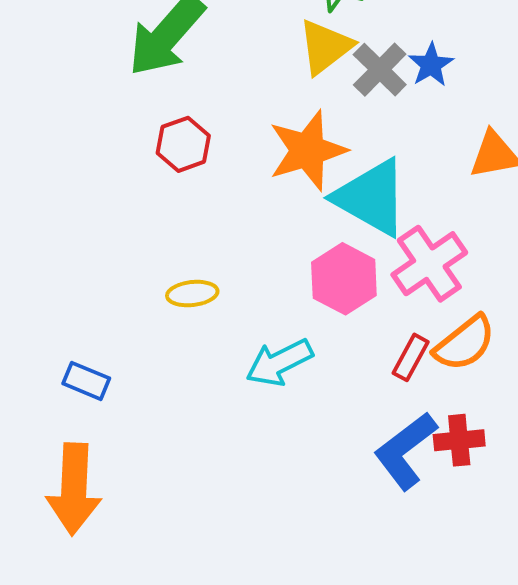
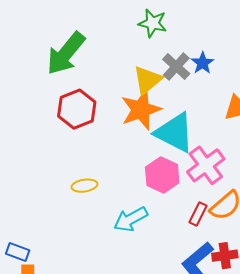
yellow triangle: (325, 47) -> (147, 80), moved
red hexagon: (183, 144) -> (77, 109), size x1.4
blue rectangle: (86, 381) -> (18, 252), moved

